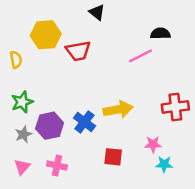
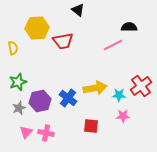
red cross: (175, 107) -> (141, 86), turned -30
cyan star: (164, 164) -> (119, 95), moved
pink triangle: (22, 167) -> (26, 132), moved

